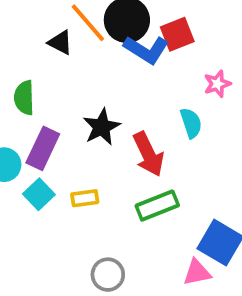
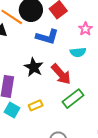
blue L-shape: (146, 50) -> (47, 37), moved
cyan semicircle: (191, 123) -> (78, 52), turned 119

